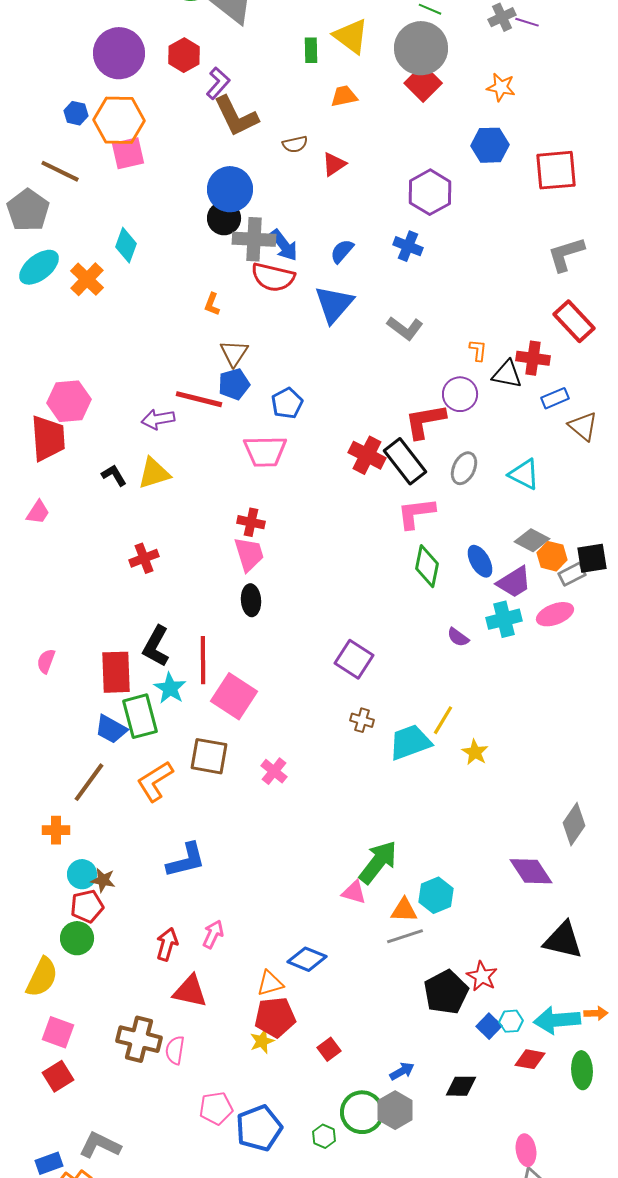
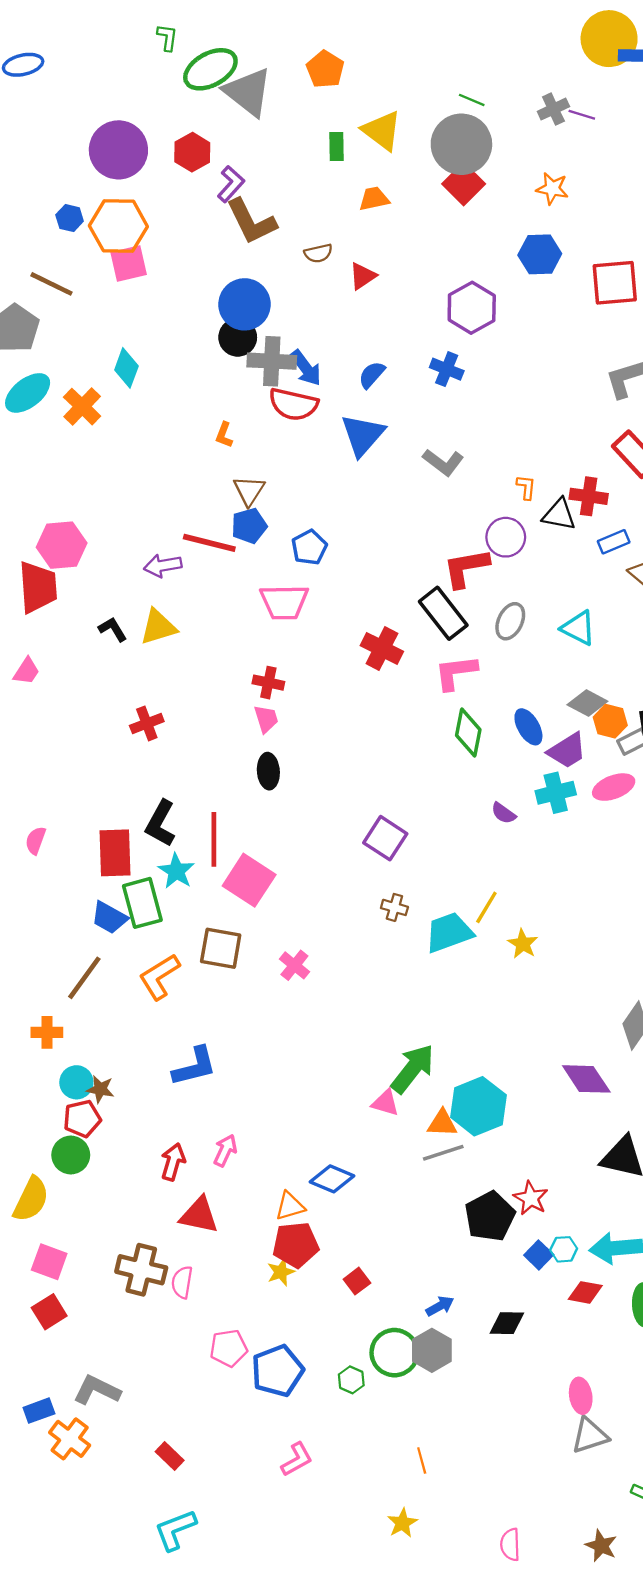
red cross: (367, 455) -> (382, 648), moved
pink trapezoid: (249, 554) -> (266, 719), size x0.7
cyan hexagon: (436, 895) -> (478, 1106), size x1.4

